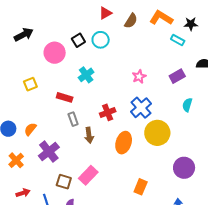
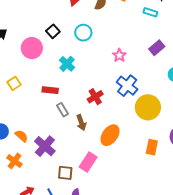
cyan circle: (101, 40) -> (83, 33), moved
orange semicircle: (30, 129) -> (21, 136), moved, turned 104
orange ellipse: (124, 143) -> (110, 135), moved, turned 30
orange rectangle: (141, 187) -> (152, 147), moved

